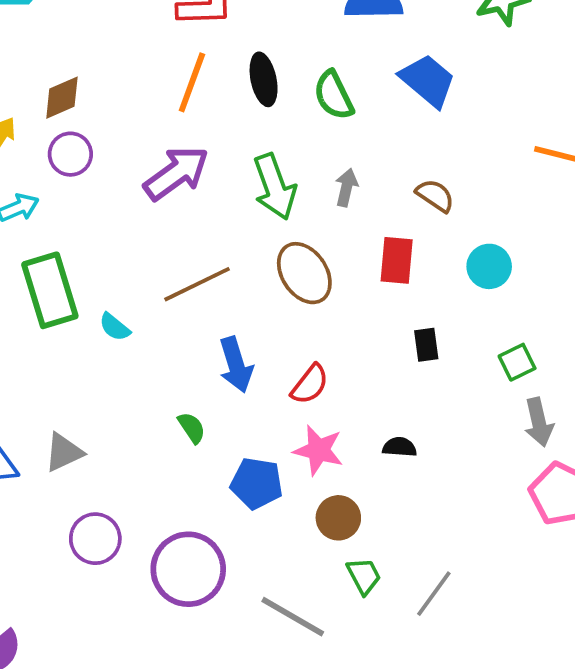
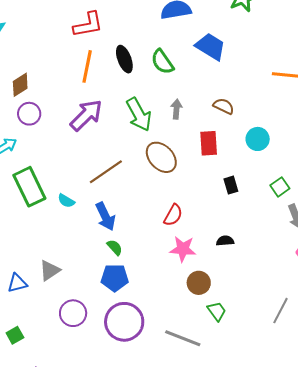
blue arrow: (236, 365) -> (105, 216), moved
blue pentagon: (257, 483) -> (115, 278), moved
gray line: (434, 594) -> (281, 311), moved

